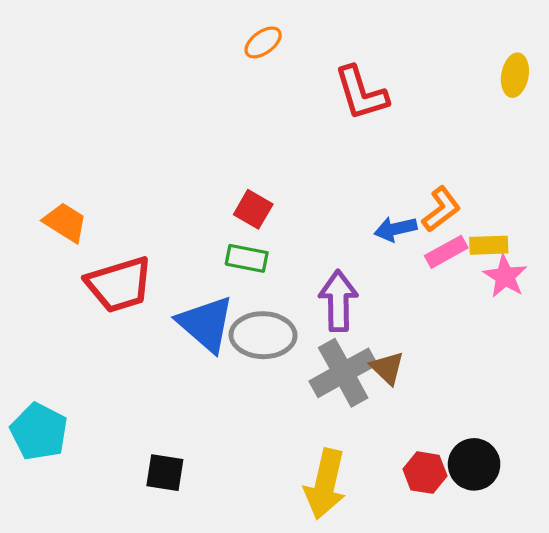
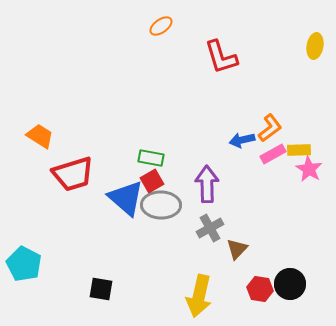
red square: (253, 209) -> (152, 181), moved, turned 30
brown triangle: (387, 368) -> (237, 249), moved, turned 30
gray cross: (343, 373) -> (210, 228), size x0.7

